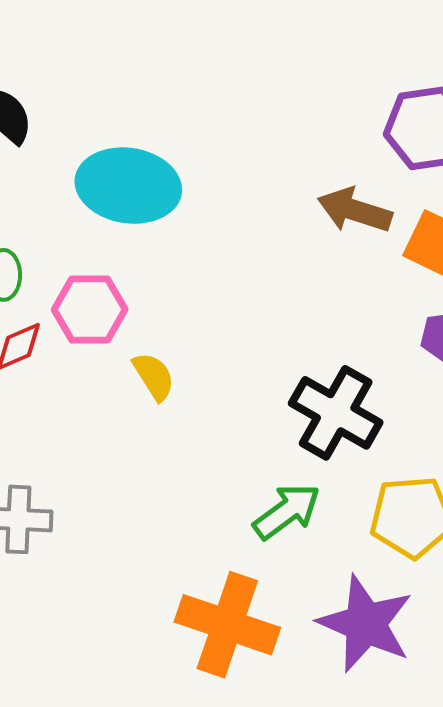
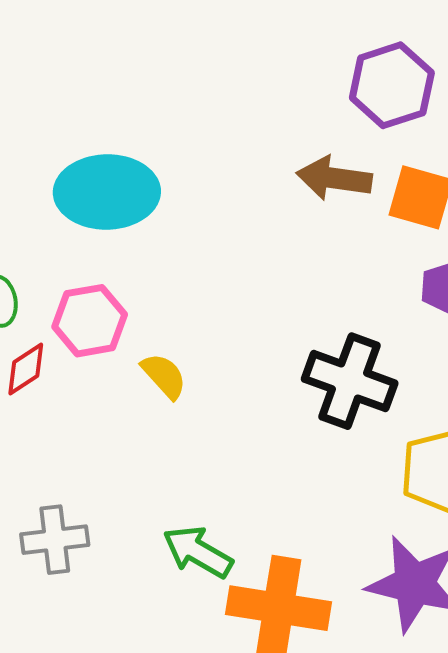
green arrow: (287, 511) -> (198, 552), moved, turned -104

